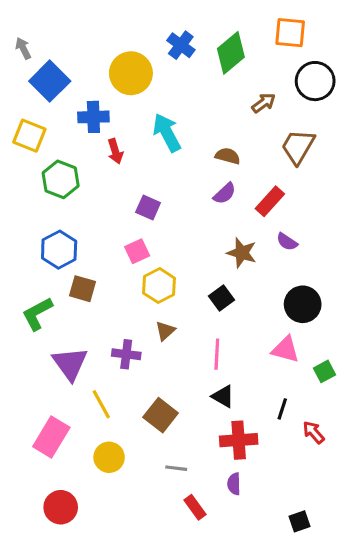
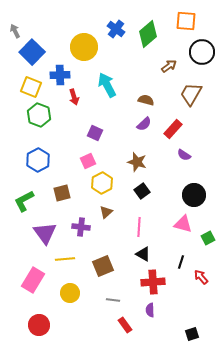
yellow square: (29, 136) -> (31, 87), moved
brown star: (242, 253) -> (137, 162), moved
brown square: (83, 289) -> (62, 193), moved, turned -30
yellow line: (101, 404) -> (65, 259), turned -66
brown square: (161, 415) -> (103, 266), turned 30

